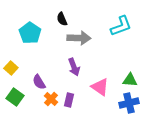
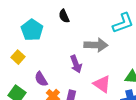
gray arrow: (79, 38) -> (96, 45), moved
yellow square: (11, 68) -> (18, 57), moved

